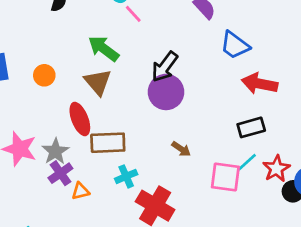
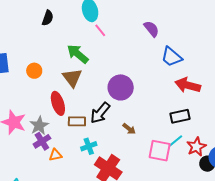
black arrow: (165, 67) -> (100, 113), moved
brown rectangle: (108, 143) -> (77, 121), size x0.7

